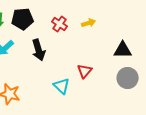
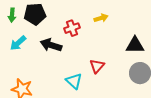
red cross: (60, 24) -> (72, 28), moved, turned 35
black arrow: (39, 50) -> (51, 45), turned 125

